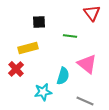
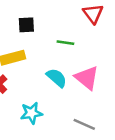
cyan semicircle: (63, 76) -> (57, 78), moved, turned -66

